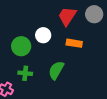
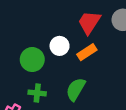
orange rectangle: (74, 43) -> (87, 52), moved, turned -42

